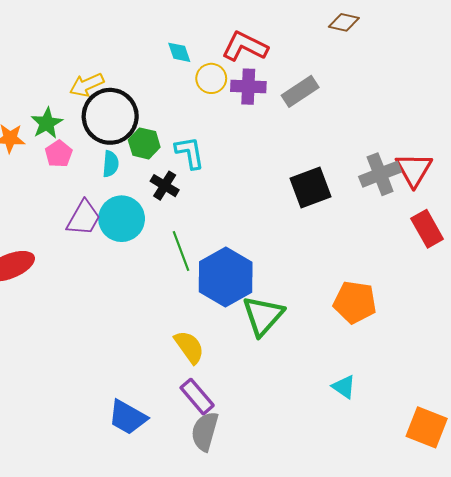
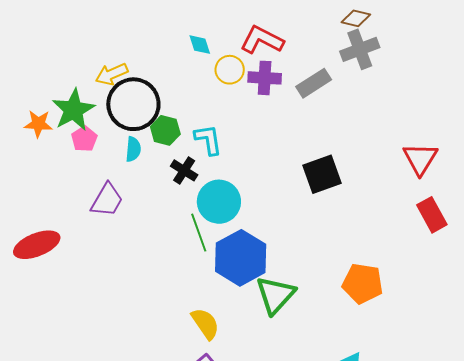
green star: (47, 123) -> (73, 110), size x1.4
gray cross: (380, 174) -> (360, 49), moved
cyan circle: (122, 219) -> (219, 202), moved

